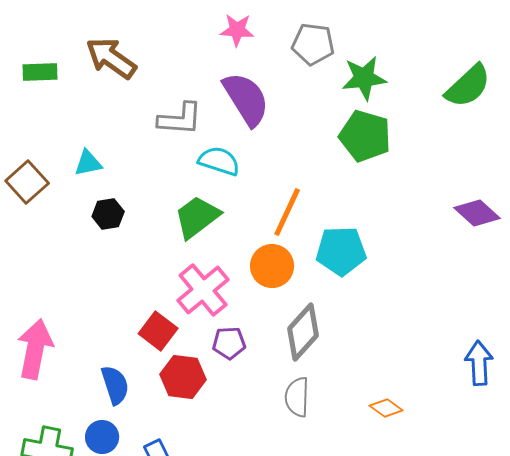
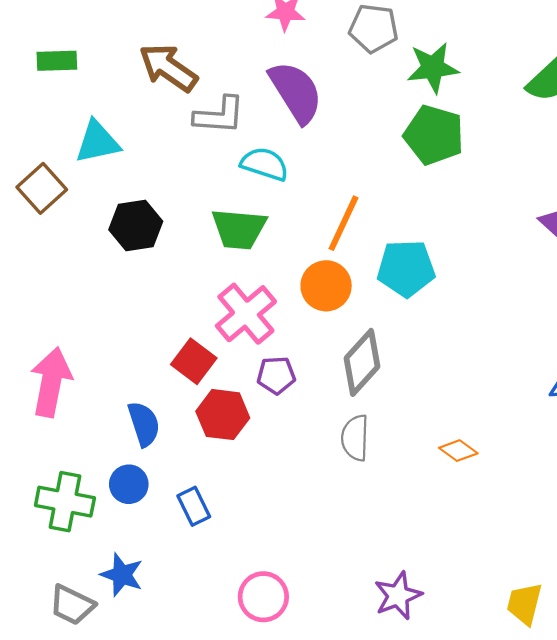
brown arrow: (111, 58) -> (168, 68), moved
cyan triangle: (88, 163) -> (97, 142), moved, size x1.4
black hexagon: (108, 214) -> (136, 226), size x1.4
green trapezoid: (197, 217) -> (239, 229), turned -138

